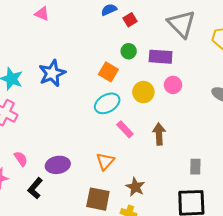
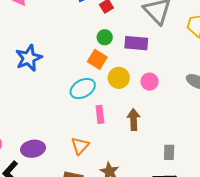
orange square: (108, 72) -> (97, 59), moved
pink circle: (173, 85) -> (150, 82), moved
pink rectangle: (125, 129) -> (100, 114), turned 36

